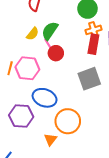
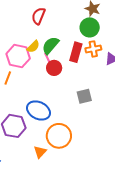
red rectangle: (93, 44) -> (76, 52), moved
pink hexagon: (27, 68) -> (18, 56), moved
gray square: (89, 79) -> (84, 96), size x0.7

